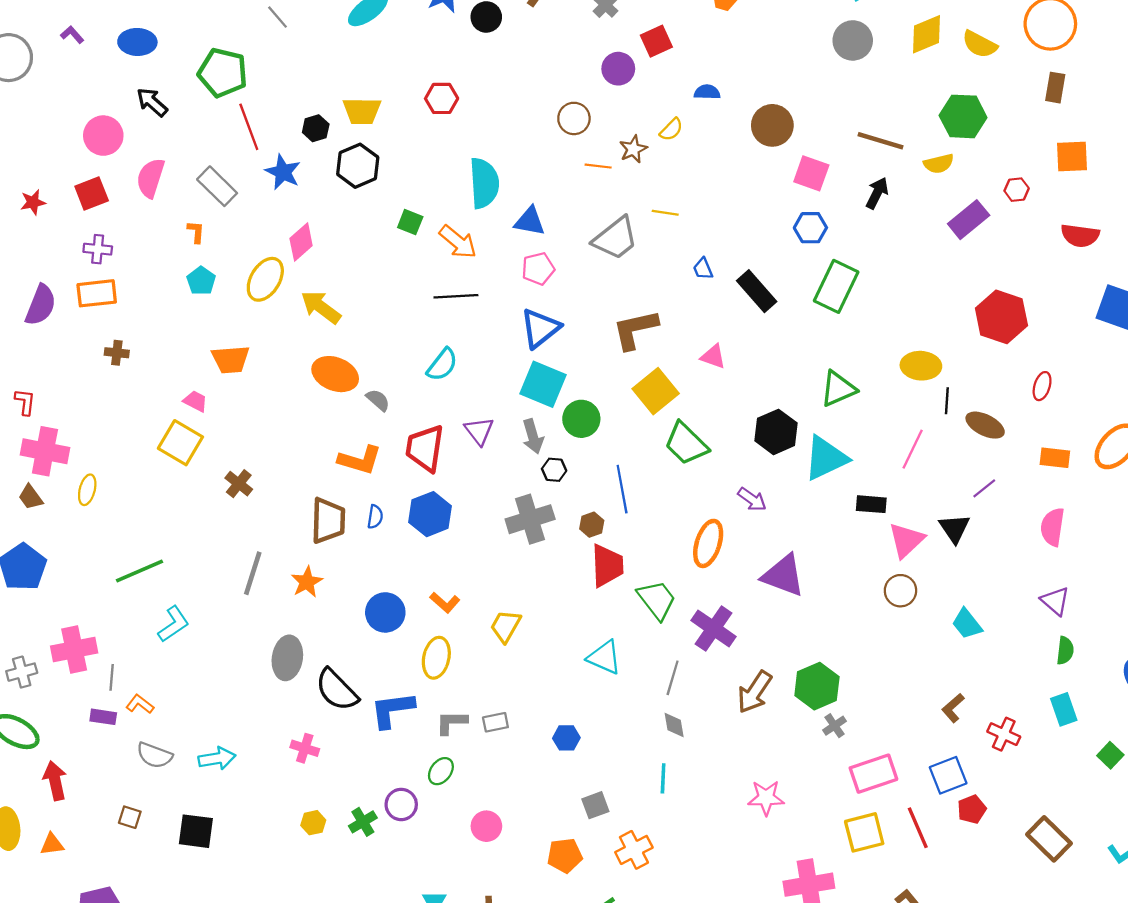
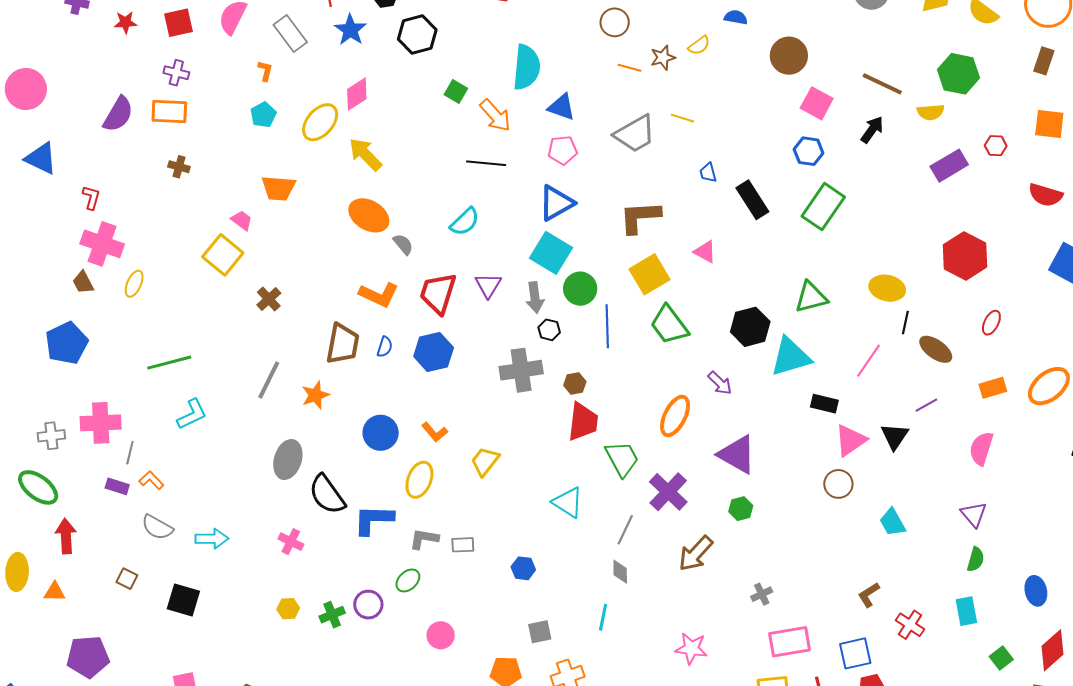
orange rectangle: (1055, 458) -> (993, 388), turned -32
blue line: (622, 489) -> (607, 326), moved
green hexagon: (817, 686) -> (741, 509), moved, size x0.6

